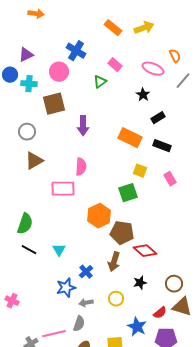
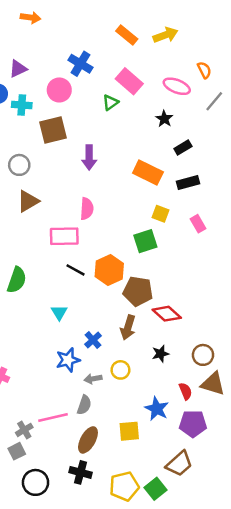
pink rectangle: (115, 65) -> (129, 81), size x1.5
black rectangle: (162, 146) -> (188, 182), turned -36
black line: (29, 250) -> (75, 270), moved
yellow circle: (116, 299) -> (120, 370), moved
red semicircle: (160, 313) -> (185, 391), turned -72

